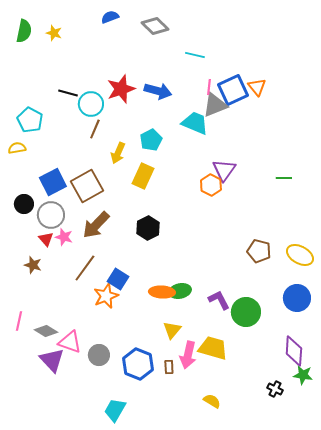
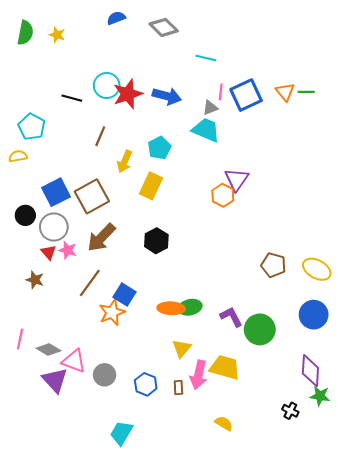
orange triangle: (257, 87) -> (285, 92), moved
cyan circle: (91, 104) -> (107, 86), moved
gray triangle: (215, 105) -> (210, 108), moved, size x0.6
green line: (284, 178) -> (306, 92), moved
blue hexagon: (138, 364) -> (146, 384), size x0.7

